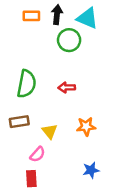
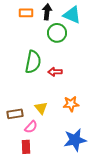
green semicircle: (27, 84) -> (33, 62), moved
brown rectangle: (19, 122) -> (15, 114), moved
blue star: (91, 170) -> (75, 140), size x1.6

